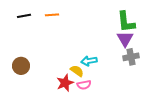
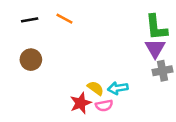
orange line: (52, 15) -> (64, 19), turned 32
cyan arrow: (89, 61) -> (118, 88), moved
brown circle: (21, 66) -> (31, 60), moved

